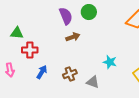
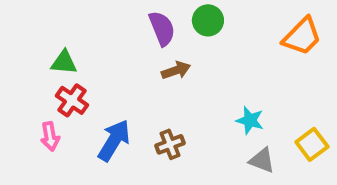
red cross: (30, 50) -> (72, 100), moved, turned 35
blue arrow: (42, 72) -> (114, 140), size x1.5
gray triangle: (93, 82) -> (262, 160), moved

